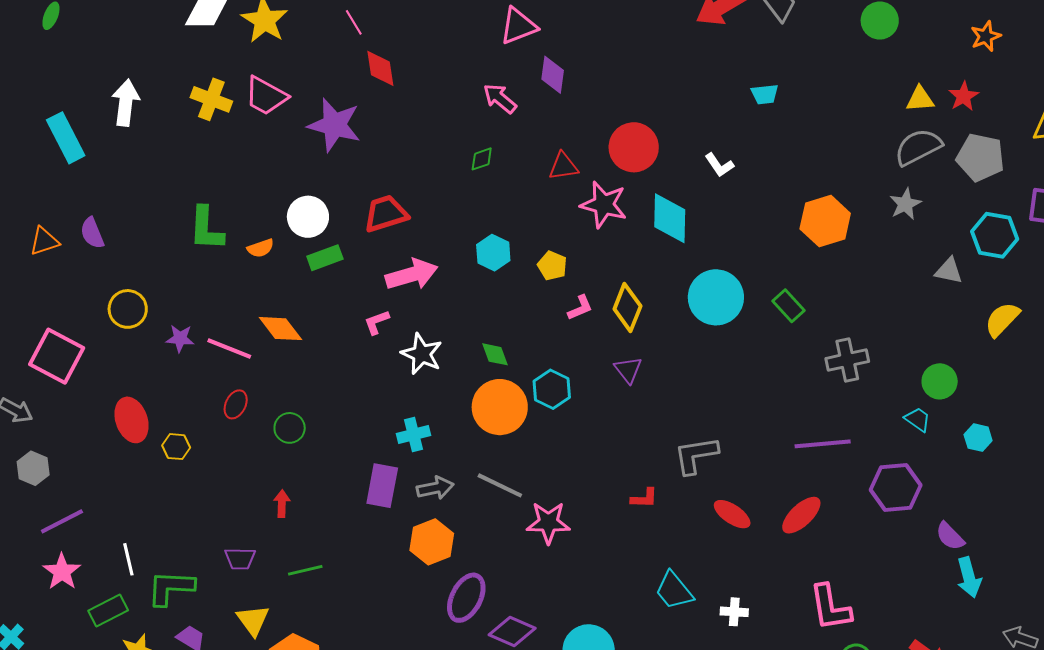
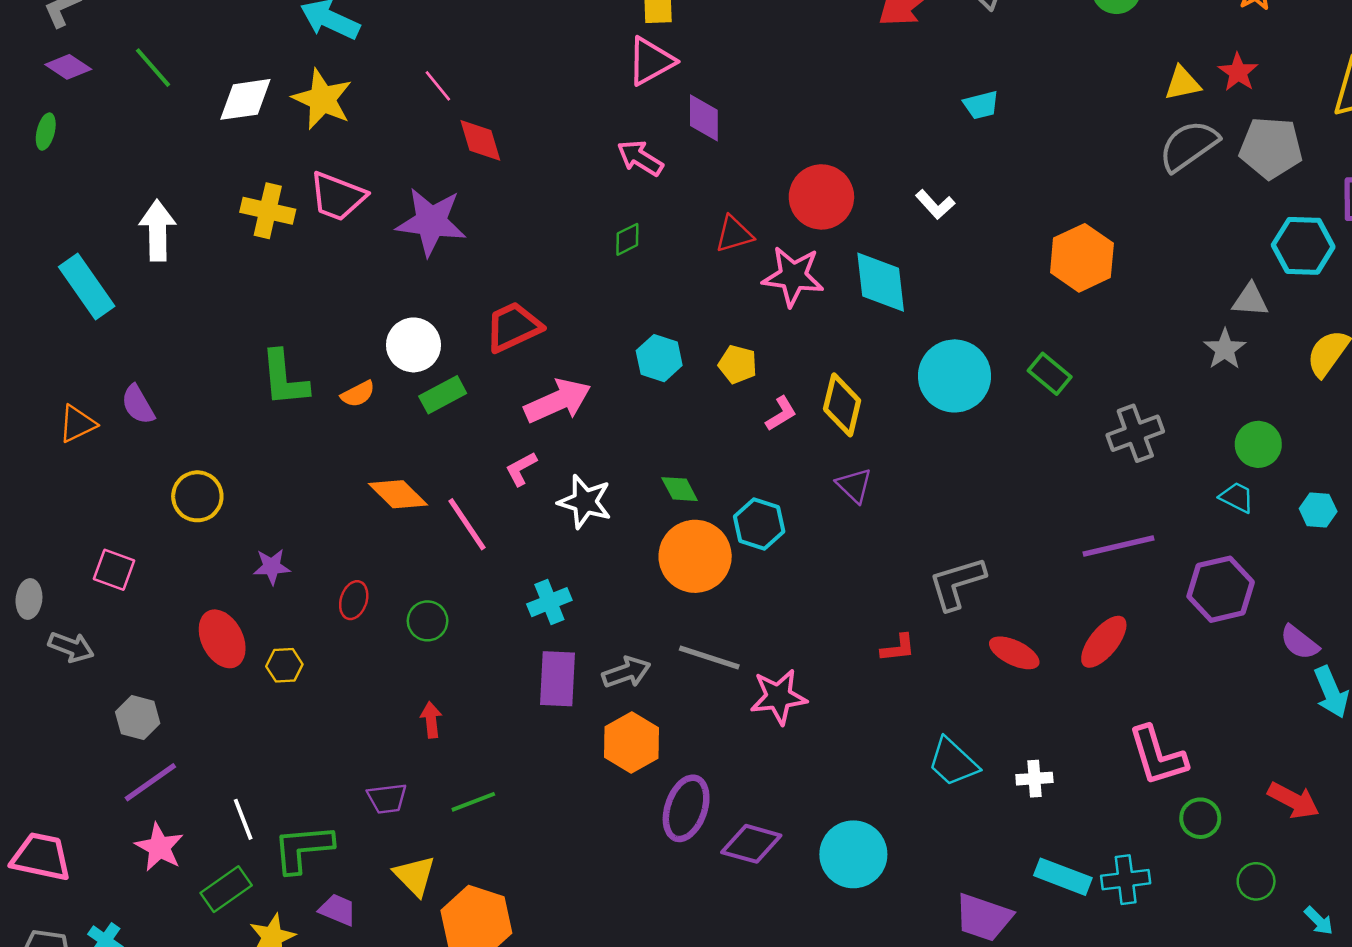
gray star: (905, 204) -> (1225, 349), moved
purple star: (180, 338) -> (272, 567), moved
pink line: (229, 348) -> (467, 524), moved, turned 42
pink square: (57, 356) -> (114, 570), size x0.6
cyan cross: (414, 435) -> (549, 602), moved
gray hexagon: (33, 468) -> (138, 718), moved

